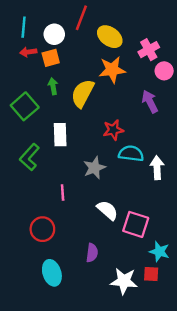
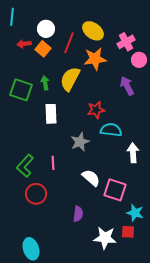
red line: (81, 18) -> (69, 43), moved
cyan line: (24, 27) -> (12, 17), moved
orange square: (51, 58) -> (43, 49), turned -35
green arrow: (53, 86) -> (45, 83), moved
green square: (25, 106) -> (21, 90), turned -30
green L-shape: (29, 157) -> (25, 166), moved
white arrow: (157, 168) -> (133, 153), moved
cyan ellipse: (52, 273) -> (31, 249), moved

